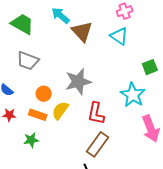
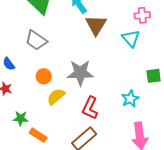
cyan star: (133, 95) -> (130, 99), size x0.7
orange rectangle: (38, 115) -> (38, 135), moved

